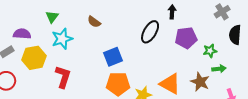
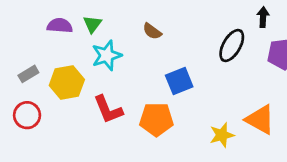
purple semicircle: (22, 34) -> (60, 26), moved
red L-shape: (63, 77) -> (108, 109), turned 140
orange pentagon: (118, 84) -> (156, 119), moved

